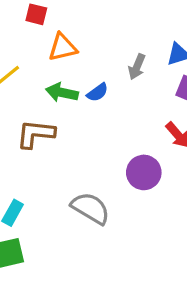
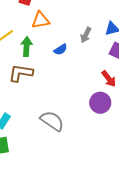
green arrow: (62, 93) -> (27, 47), moved, turned 78
purple circle: (144, 172) -> (100, 103), moved

